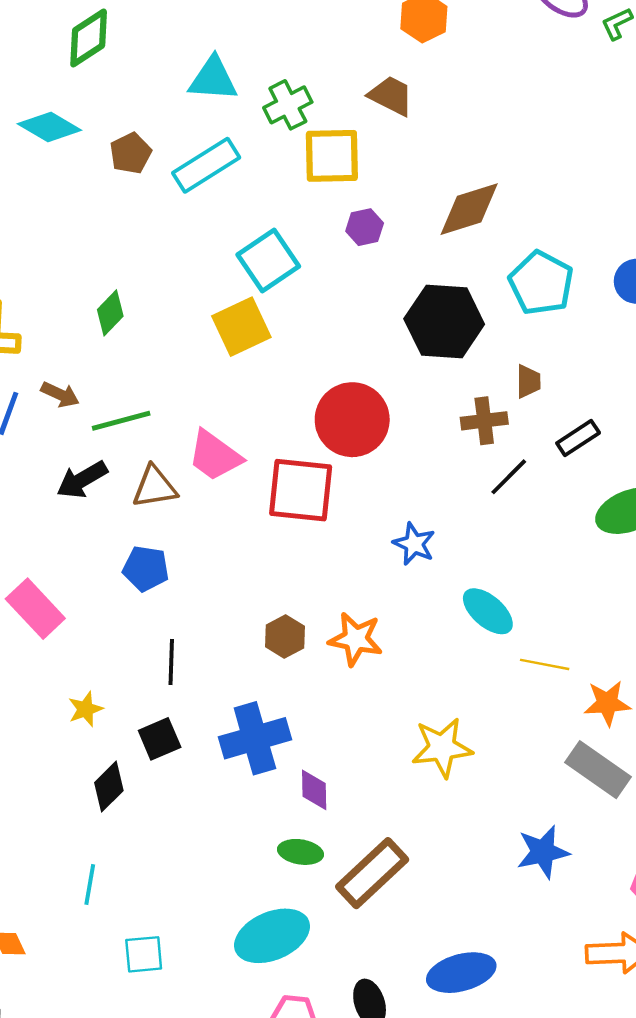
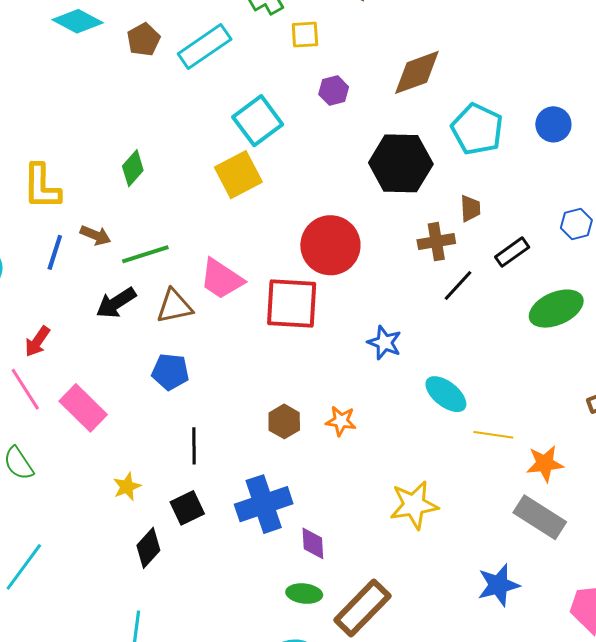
yellow square: (332, 156) -> (305, 35), size x0.6
orange star: (356, 639) -> (341, 421), size x0.7

